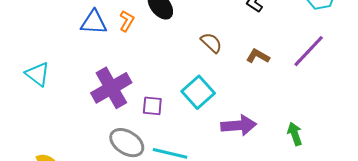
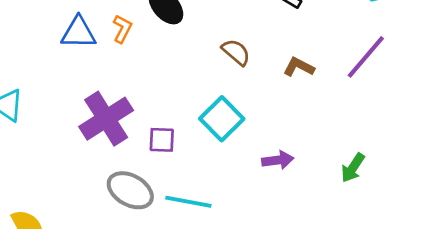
purple arrow: (239, 125) -> (278, 160), size x0.7
green arrow: (295, 134) -> (353, 168), turned -125

